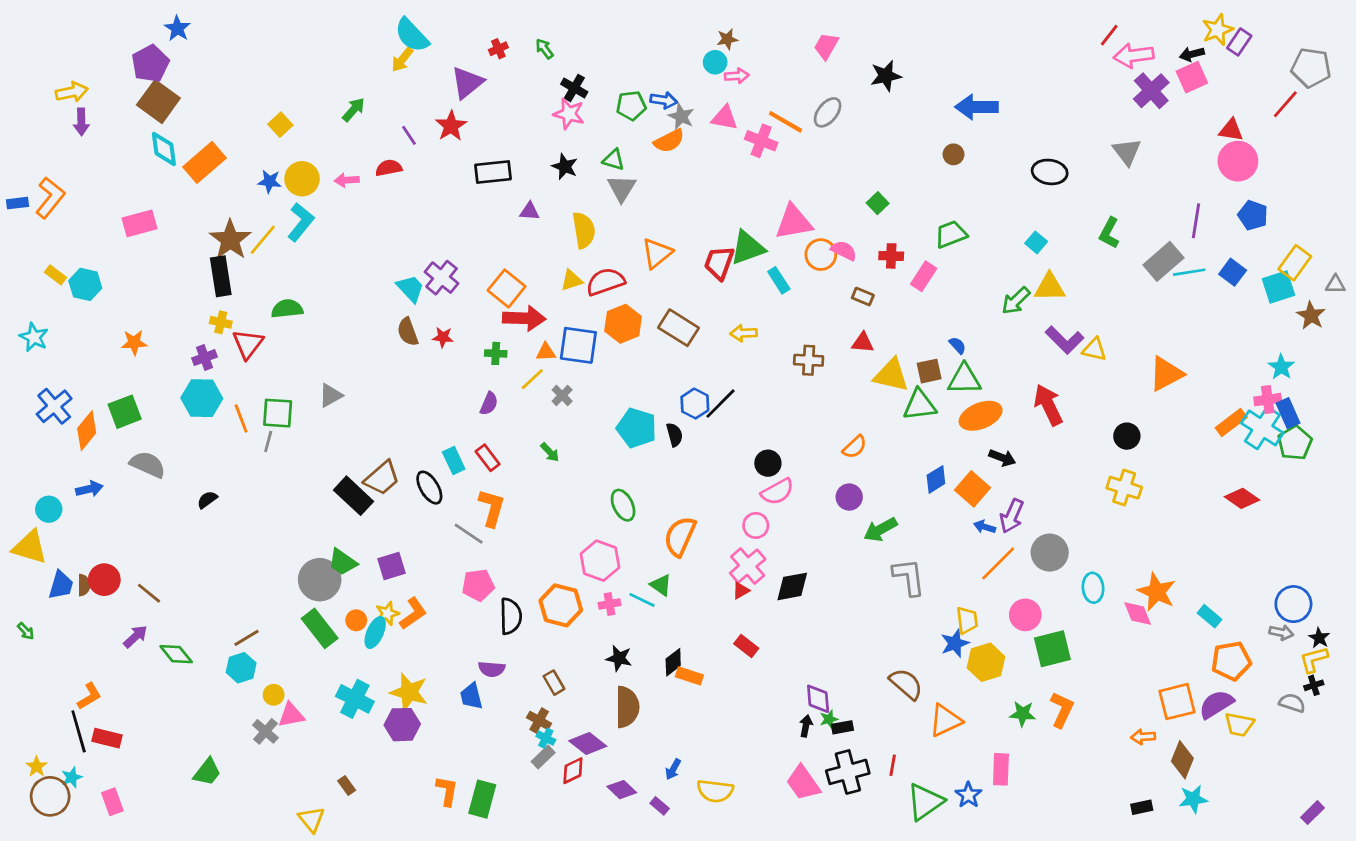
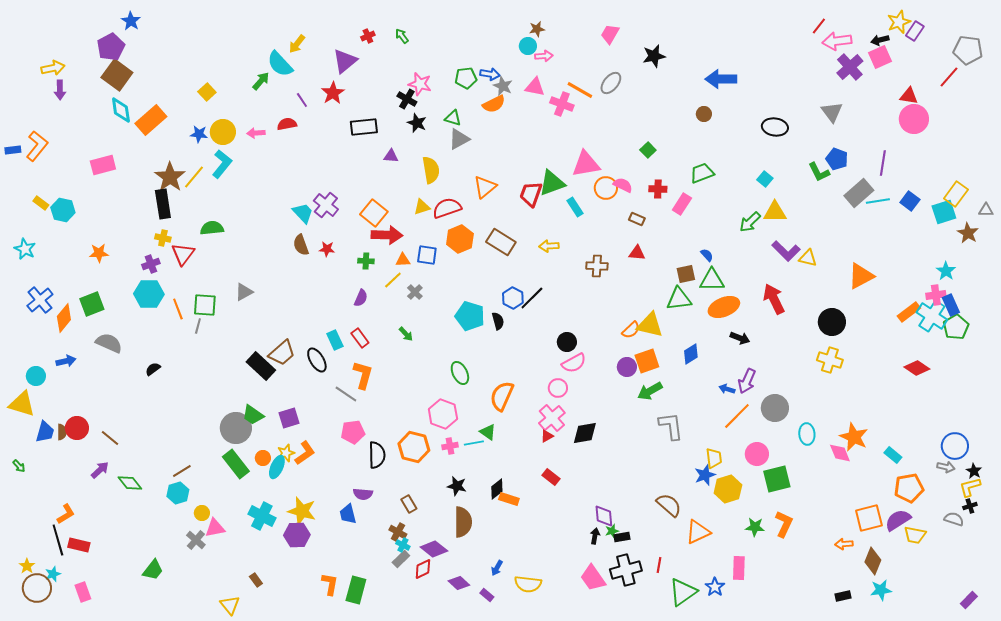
cyan semicircle: (412, 35) -> (280, 64), moved
black cross: (574, 88) -> (407, 99), moved
gray triangle: (622, 188) -> (459, 139), turned 30
blue pentagon: (1253, 215) -> (837, 159), moved
green L-shape: (1109, 233) -> (819, 172), turned -55
blue square: (578, 345) -> (427, 255), size x0.7
yellow triangle: (891, 375) -> (650, 325), moved
black circle: (1127, 436) -> (832, 322), size x1.4
orange square: (972, 489) -> (647, 361), moved, turned 30
cyan line: (642, 600) -> (474, 443), turned -36

